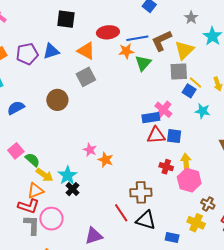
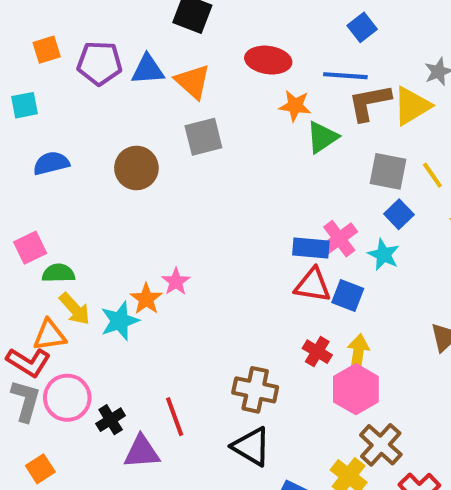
blue line: (137, 38) -> (345, 76), moved
yellow triangle: (184, 50) -> (412, 106), moved
orange triangle: (86, 51) -> (193, 82), moved
yellow line: (196, 82) -> (432, 175), moved
cyan star: (203, 111) -> (384, 255), moved
green semicircle: (32, 160) -> (58, 273), turned -56
orange star: (106, 160) -> (146, 299), moved
black cross: (73, 189) -> (111, 420), moved
brown cross: (208, 204) -> (381, 445), size x1.5
red line: (121, 213) -> (175, 417), moved

